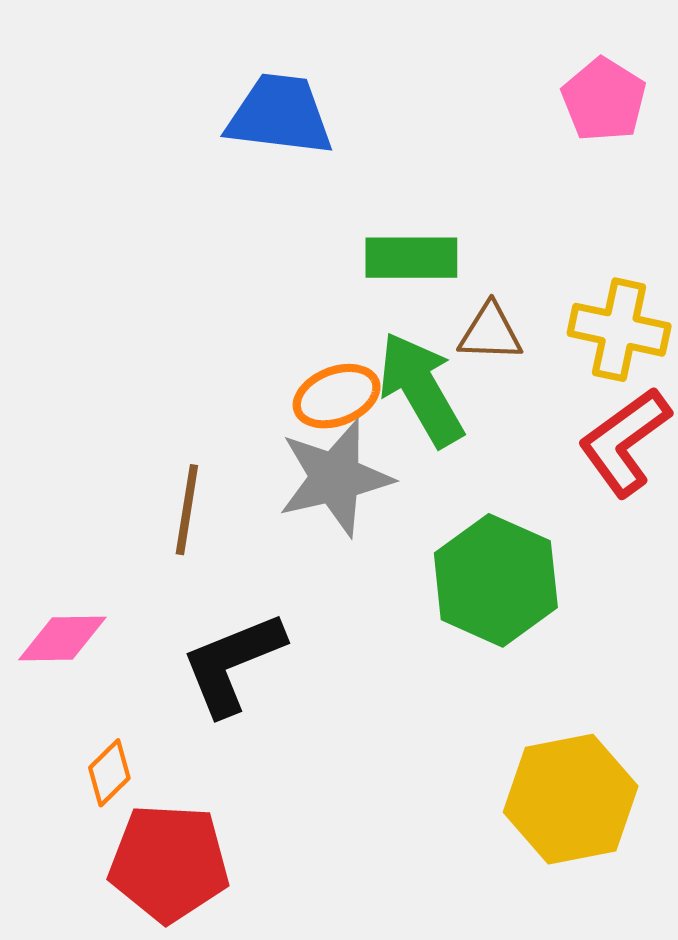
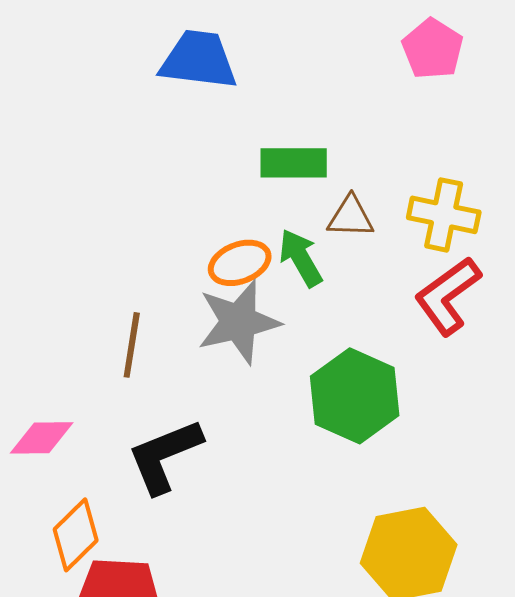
green arrow: (421, 389) -> (301, 258), size x0.7
orange diamond: (109, 773) -> (76, 535), size x1.5

